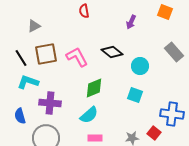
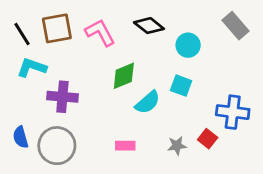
cyan semicircle: (89, 115) -> (148, 102), moved
blue semicircle: (20, 116) -> (21, 137), moved

